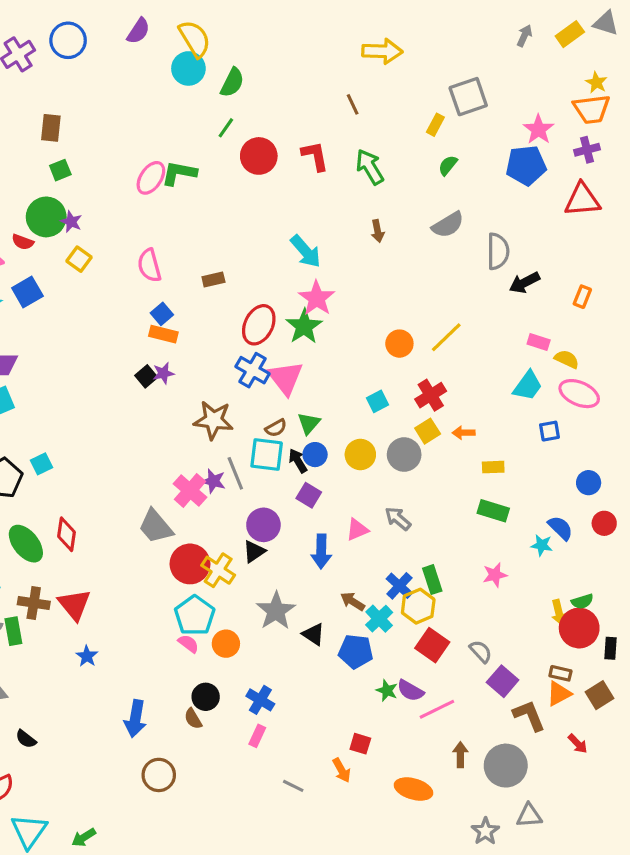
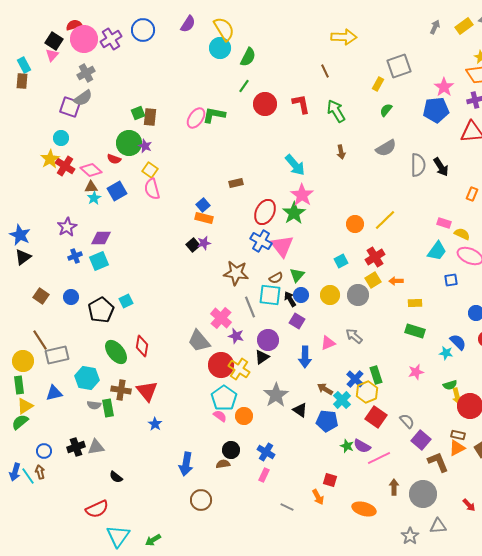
brown rectangle: (51, 128) -> (150, 117), moved
pink semicircle: (149, 265) -> (152, 189), moved
black arrow: (524, 283) -> (441, 167), moved, turned -96
purple star: (213, 481) -> (236, 336), moved
green semicircle: (582, 601) -> (450, 385), moved
brown semicircle: (193, 719) -> (223, 464), turned 112
red arrow: (578, 744) -> (469, 505), moved

